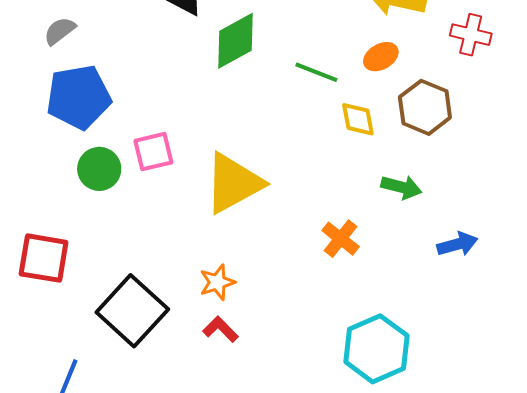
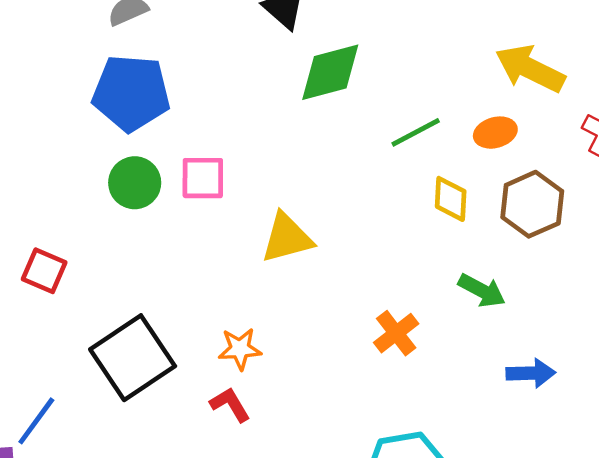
green line: (316, 72) -> (416, 132), turned -63
yellow triangle: (233, 183) -> (287, 238), size x0.7
red square: (44, 258) -> (44, 271), size x0.7

